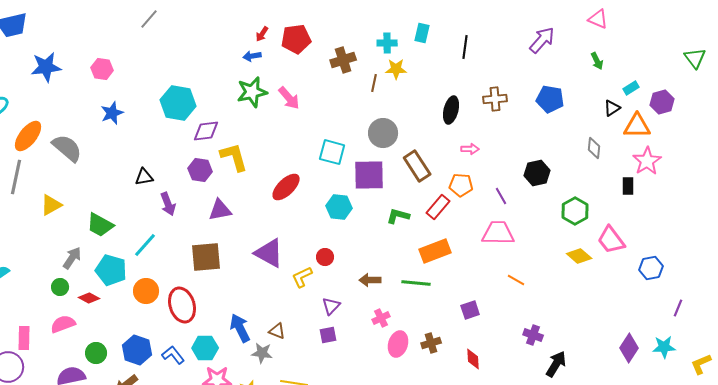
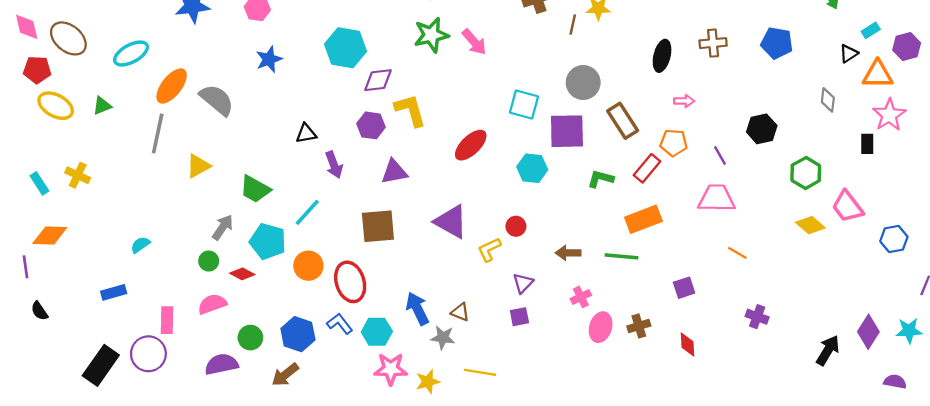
blue L-shape: (173, 355) -> (340, 324), moved
black arrow: (556, 364) -> (828, 350), moved

